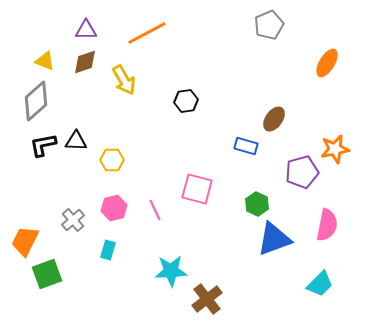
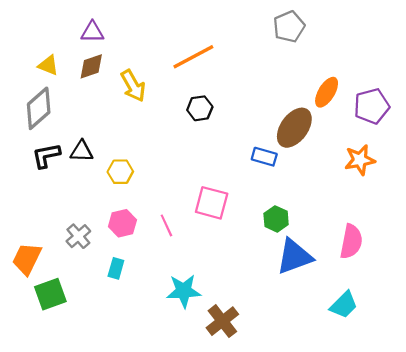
orange line: (147, 33) -> (193, 57), moved
orange ellipse: (327, 63) -> (327, 92), moved
brown ellipse: (274, 119) -> (294, 128), size x1.5
purple pentagon: (302, 172) -> (372, 106), moved

